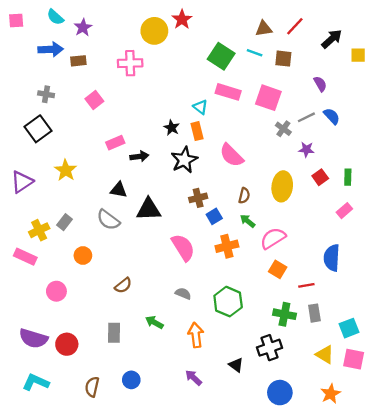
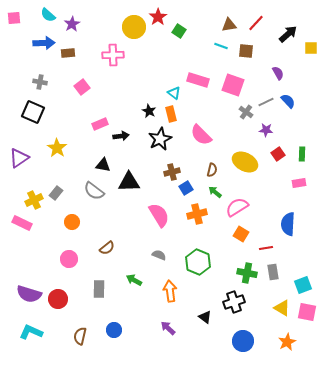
green square: (221, 56) -> (179, 31), moved, size x0.6
black square: (38, 129) -> (33, 112), turned -30
yellow ellipse: (282, 186) -> (245, 162), turned -70
pink rectangle: (344, 211) -> (299, 183), turned 32
pink circle: (56, 291) -> (69, 259), moved

